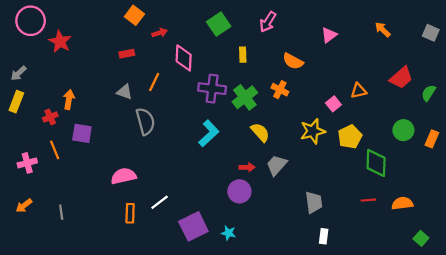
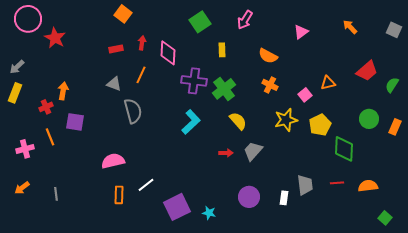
red arrow: (160, 33) -> (142, 43), moved, turned -64
orange cross: (280, 90) -> (270, 85), moved
purple circle: (239, 191) -> (249, 197), moved
gray trapezoid: (314, 202) -> (305, 185), moved
white rectangle: (324, 236) -> (284, 198), moved

